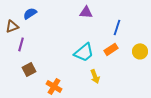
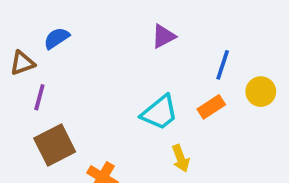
purple triangle: (86, 12) -> (163, 36), turned -32
yellow circle: (140, 51) -> (261, 92), moved
brown square: (29, 69) -> (55, 145), size x1.5

